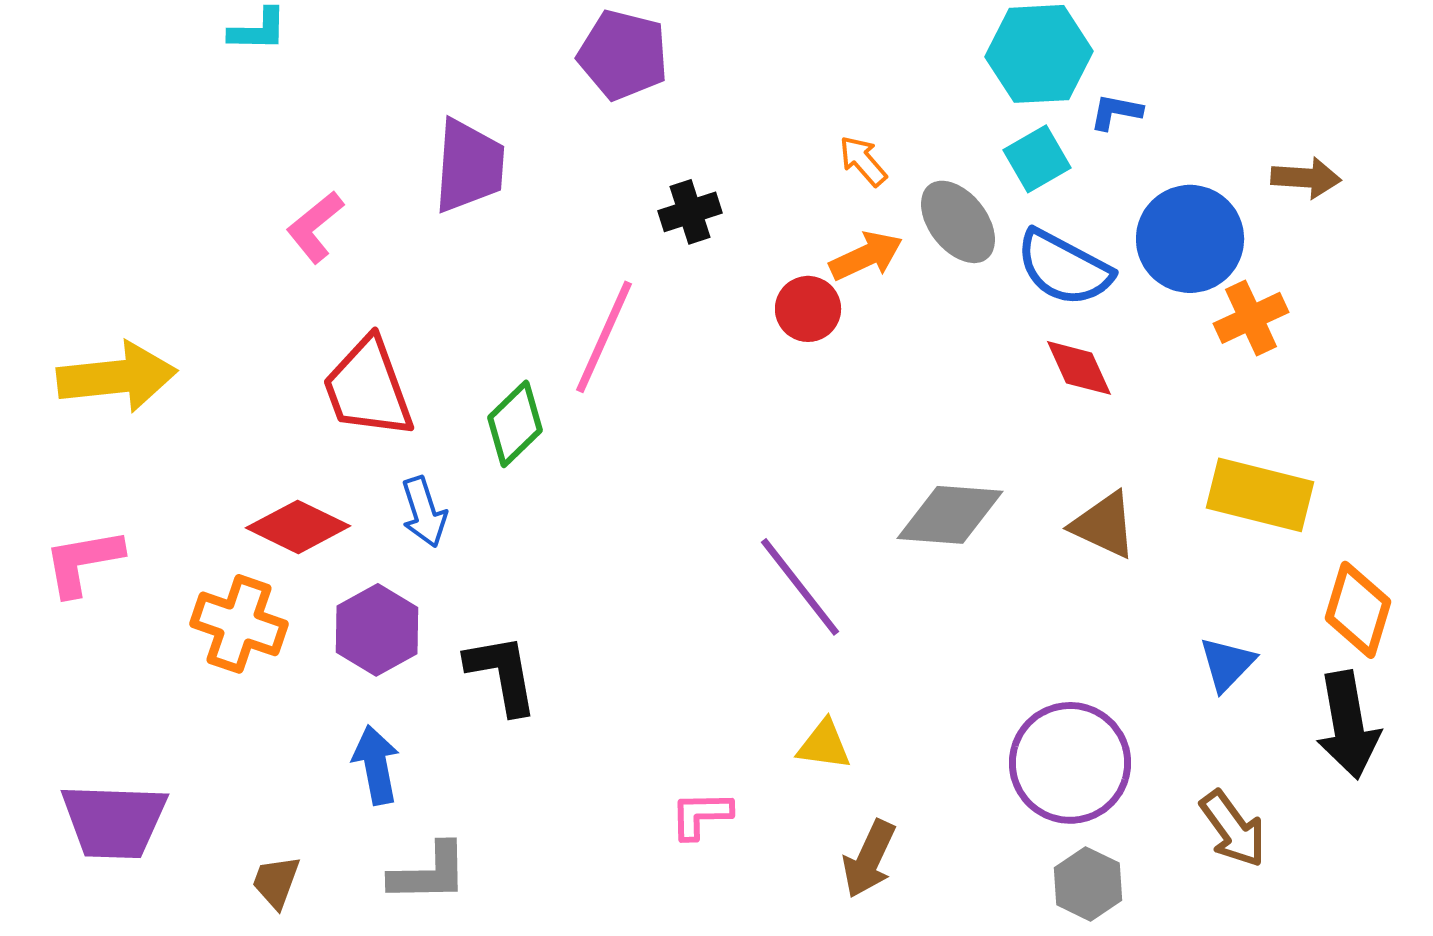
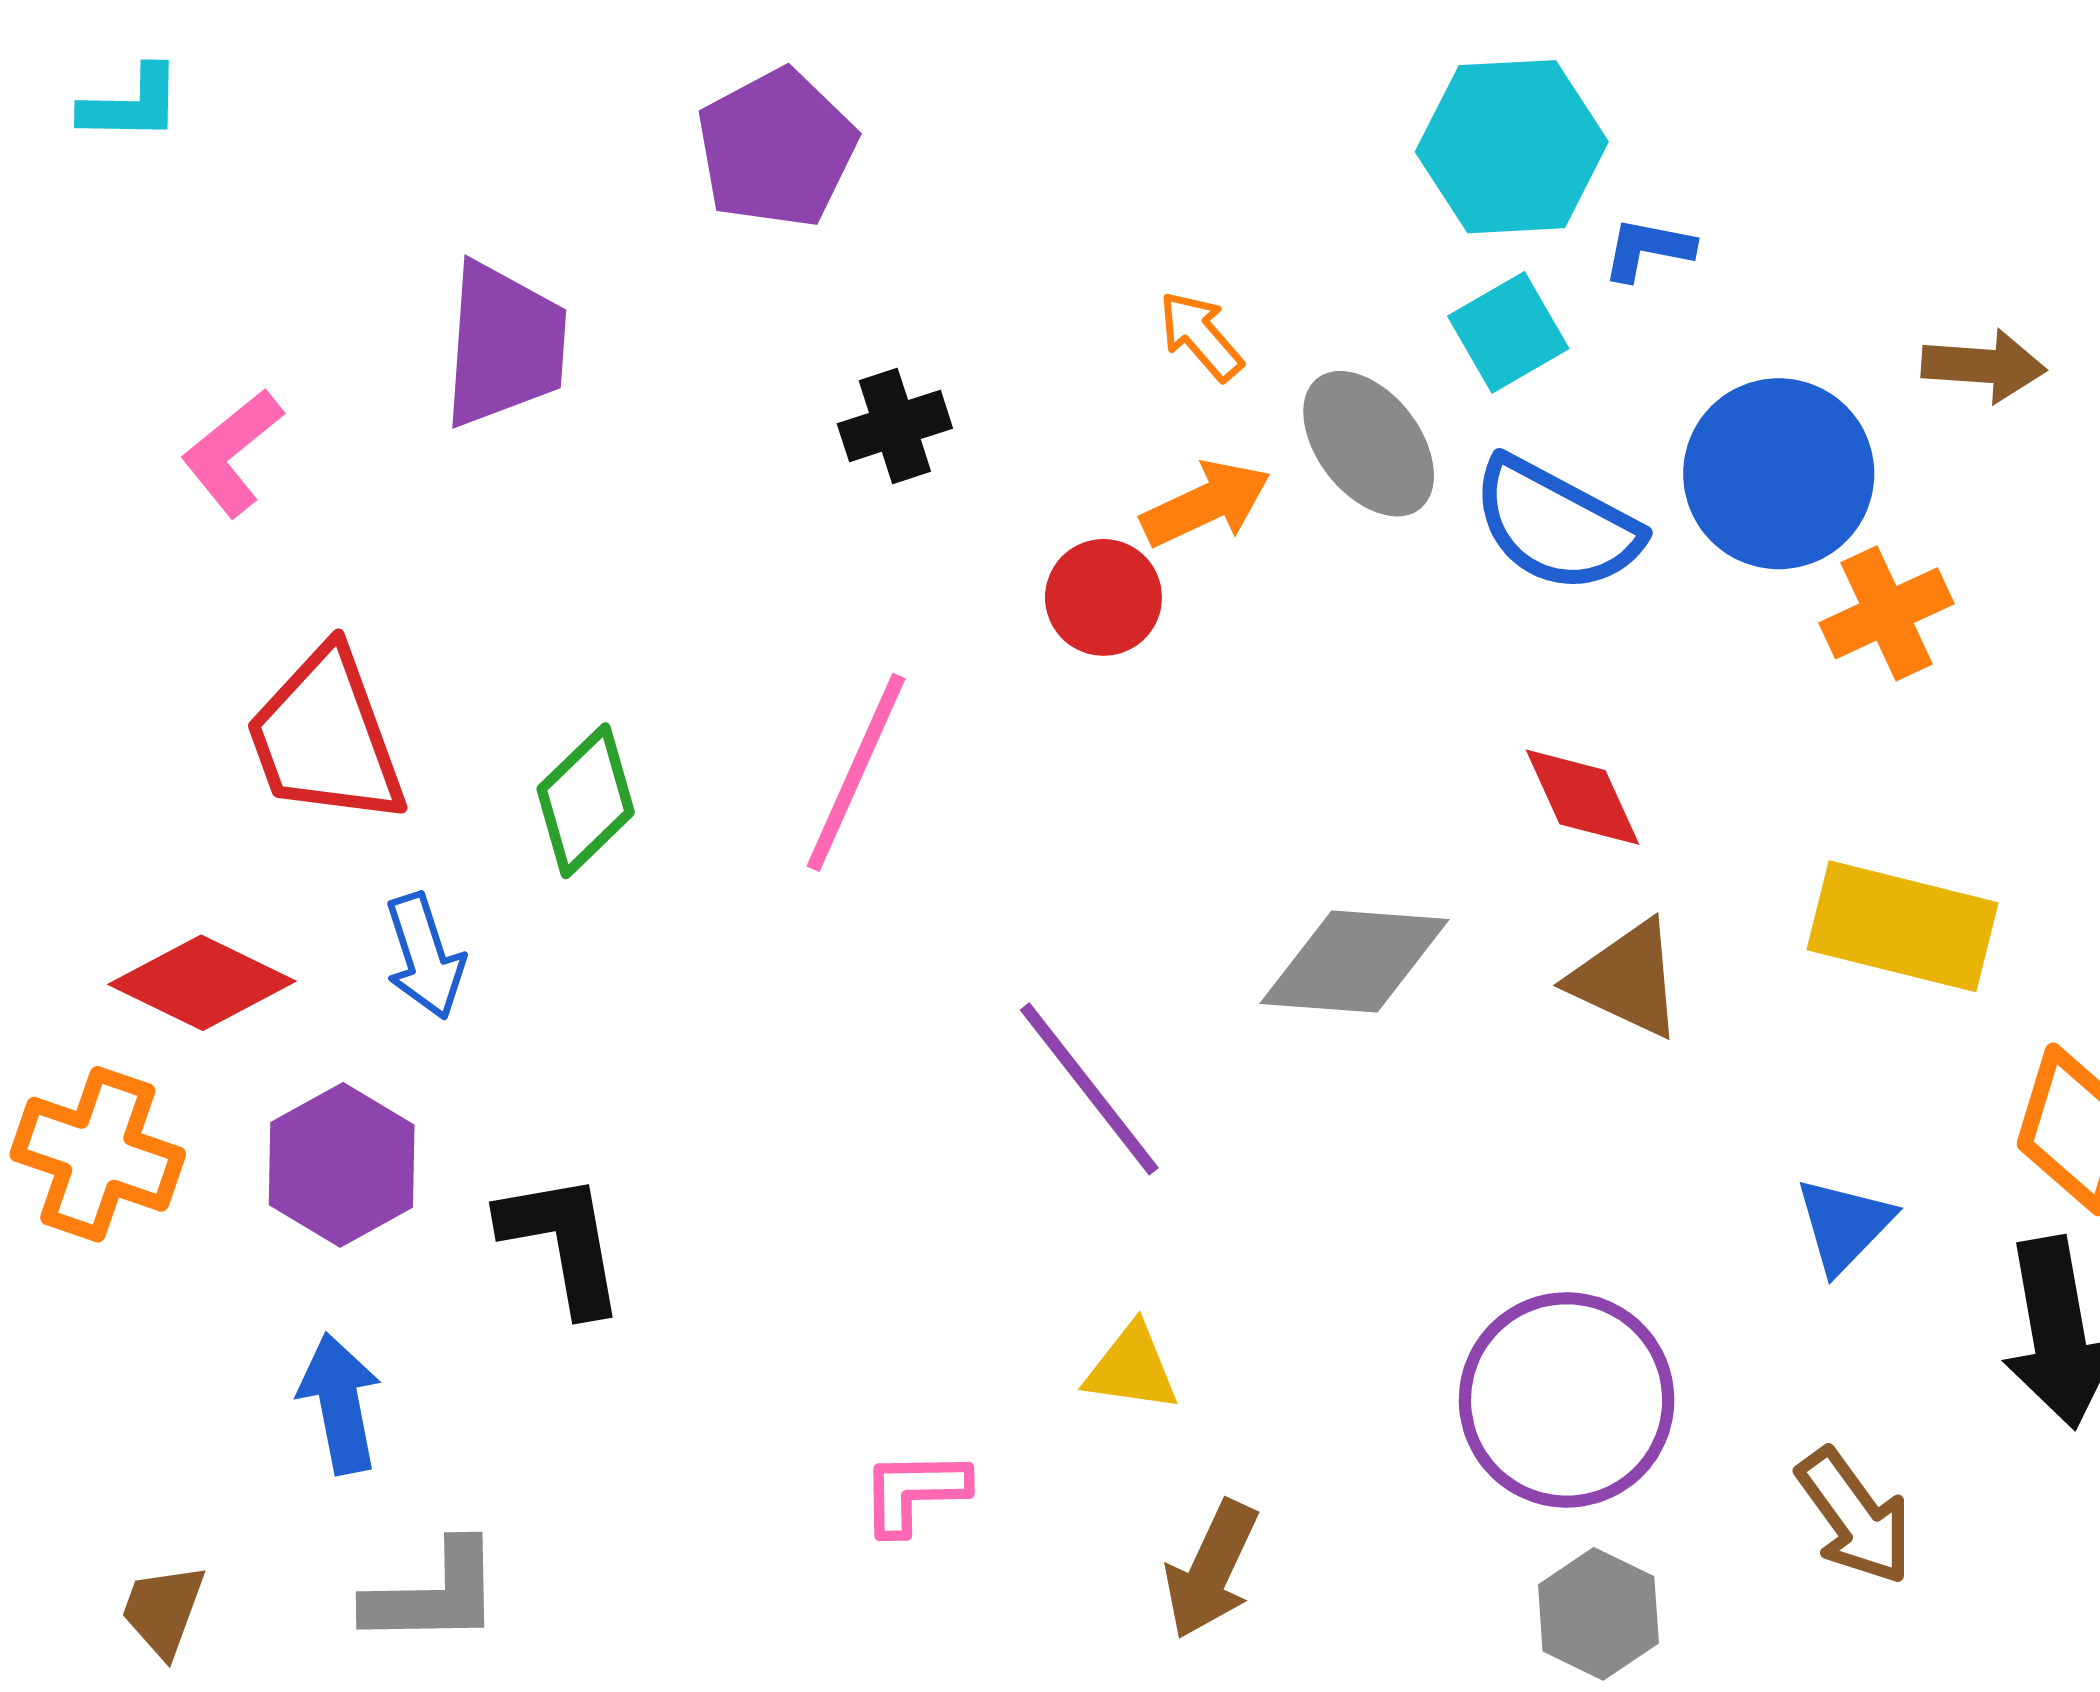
purple pentagon: (623, 55) -> (776, 148), turned 30
pink line: (604, 337) -> (856, 772), moved
red diamond: (1079, 368) -> (1583, 797), moved

